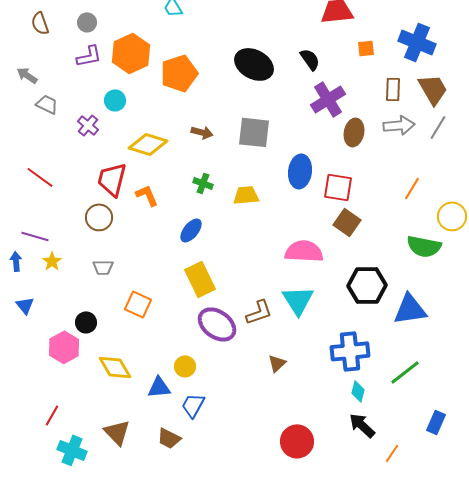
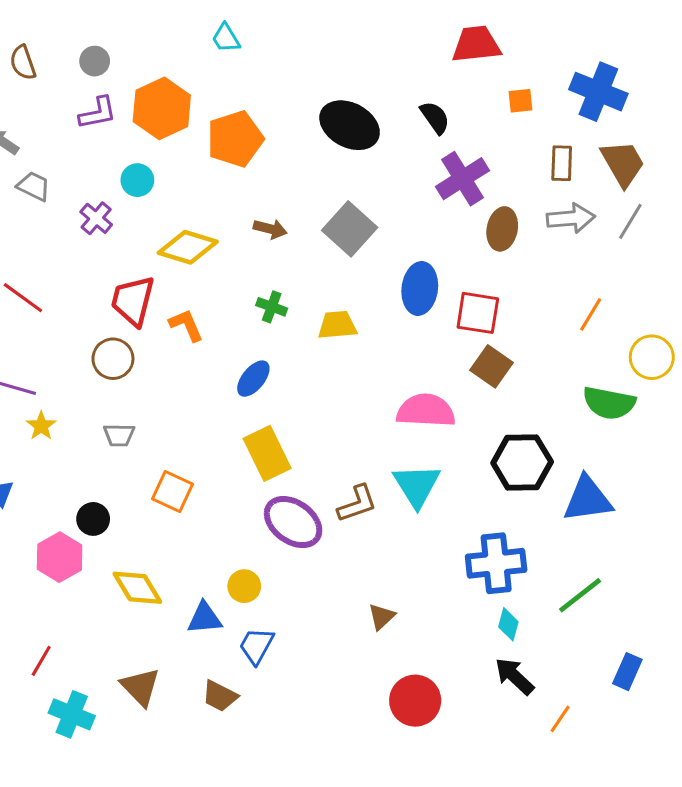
gray square: (254, 132) -> (350, 229), turned 36
brown triangle: (277, 363) -> (382, 617), moved

